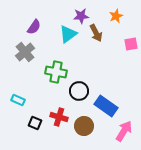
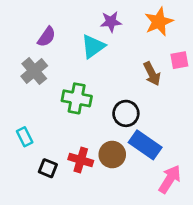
orange star: (116, 16) -> (159, 22), size x1.5
brown arrow: (96, 33) -> (152, 74), moved
black circle: (79, 91) -> (126, 113), moved
cyan rectangle: (18, 100) -> (25, 137), turned 40
brown circle: (84, 126) -> (112, 155), moved

